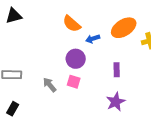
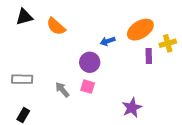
orange semicircle: (72, 24) -> (56, 26), moved
purple rectangle: (117, 70) -> (149, 56), moved

